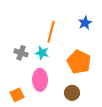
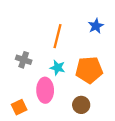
cyan star: (42, 53) -> (58, 68), moved
orange pentagon: (79, 62) -> (89, 70), turned -30

